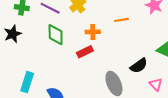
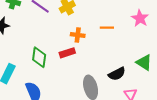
green diamond: (56, 35) -> (39, 57), moved

